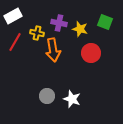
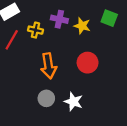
orange arrow: (53, 50) -> (48, 66), moved
red circle: (91, 53) -> (88, 63), moved

